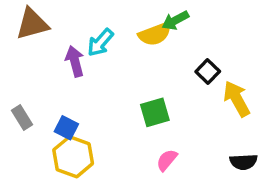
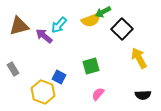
brown triangle: (32, 24) -> (19, 26), moved
purple arrow: (75, 61) -> (44, 36), turned -36
black square: (208, 72) -> (122, 29), moved, size x1.5
blue square: (66, 128) -> (59, 77), moved

